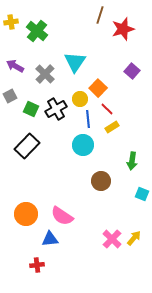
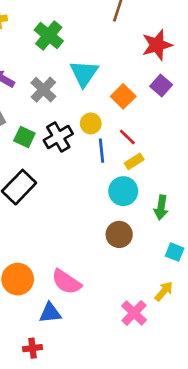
red star: (123, 29) -> (157, 45), moved
green cross: (37, 31) -> (49, 36), moved
orange square: (98, 88) -> (123, 96), moved
cyan circle: (83, 145) -> (123, 191), moved
yellow arrow: (134, 238) -> (164, 291), moved

